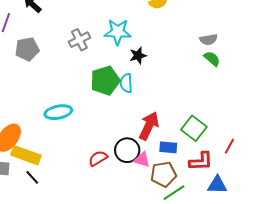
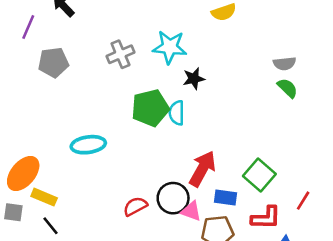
yellow rectangle: (26, 155) -> (44, 197), size x0.7

